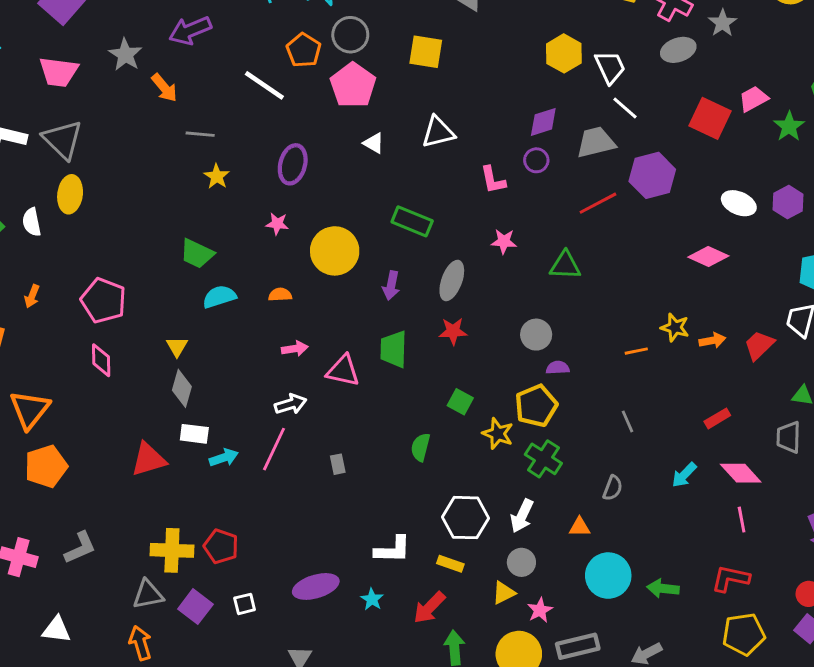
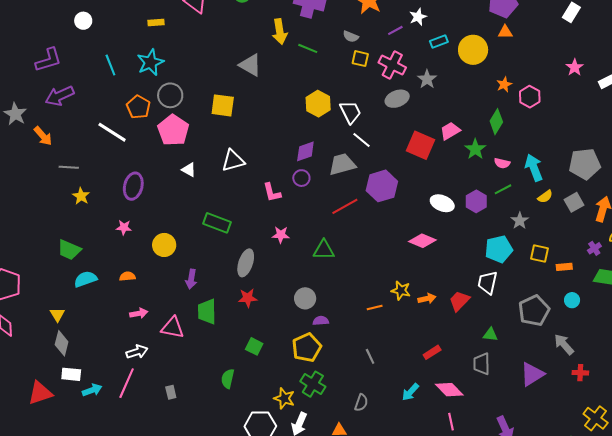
yellow circle: (335, 251) -> (164, 245), size x0.7
purple arrow: (391, 285) -> (191, 279), moved
yellow star: (498, 434) -> (284, 398), moved

